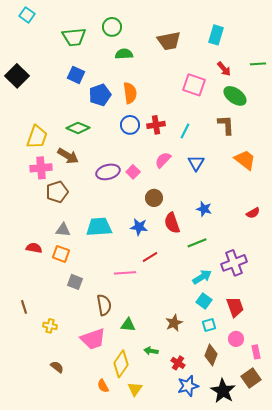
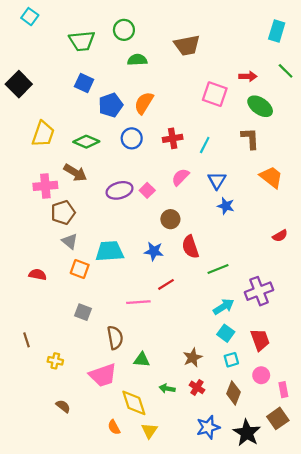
cyan rectangle: (216, 35) -> (277, 31), moved
green line: (258, 64) -> (286, 71), turned 49
red arrow: (224, 69) -> (248, 76), turned -49
orange semicircle: (130, 93) -> (144, 103), turned -140
blue circle: (130, 125) -> (132, 138), moved
yellow trapezoid: (37, 137) -> (43, 134), moved
blue star: (204, 209) -> (226, 206), moved
gray triangle: (63, 230) -> (70, 241), moved, turned 35
orange square: (61, 254) -> (80, 269), moved
red cross: (178, 363) -> (197, 387), moved
yellow diamond: (121, 364) -> (134, 403), turned -52

